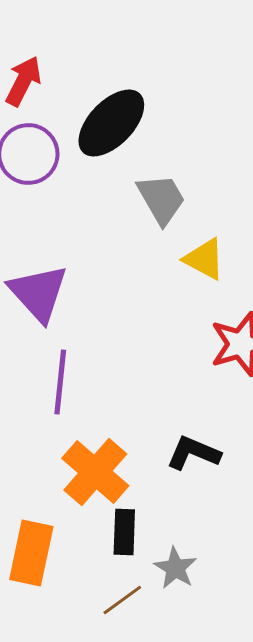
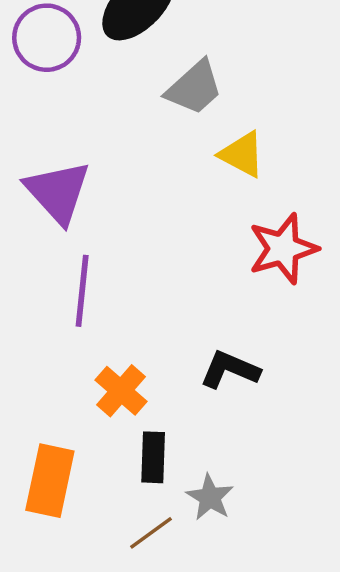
gray trapezoid: (161, 199) -> (194, 88), turned 78
orange cross: (95, 472) -> (121, 391), size x0.7

